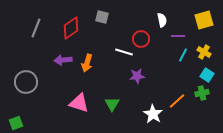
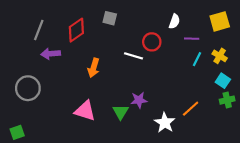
white semicircle: (162, 20) -> (174, 21), turned 32
purple arrow: (63, 60) -> (51, 54), moved
purple star: (137, 76) -> (139, 100), moved
green cross: (202, 93) -> (227, 100), moved

